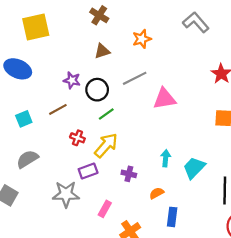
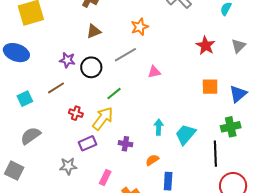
orange star: (142, 39) -> (140, 27), moved
pink triangle: (164, 99) -> (154, 72), size x0.6
green line: (106, 114) -> (114, 94), moved
gray star: (66, 194) -> (68, 166), size x0.7

